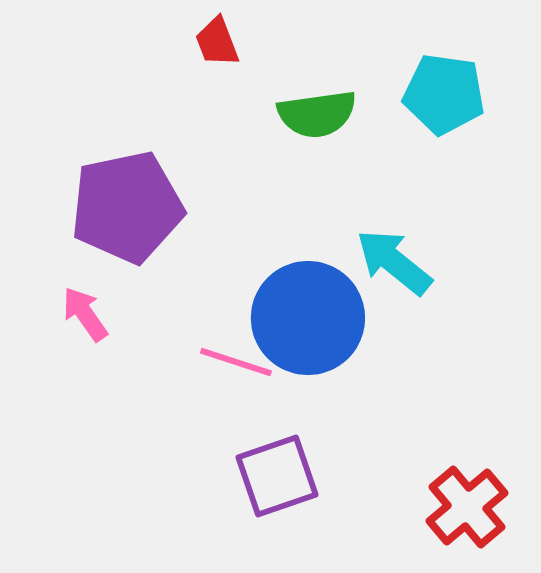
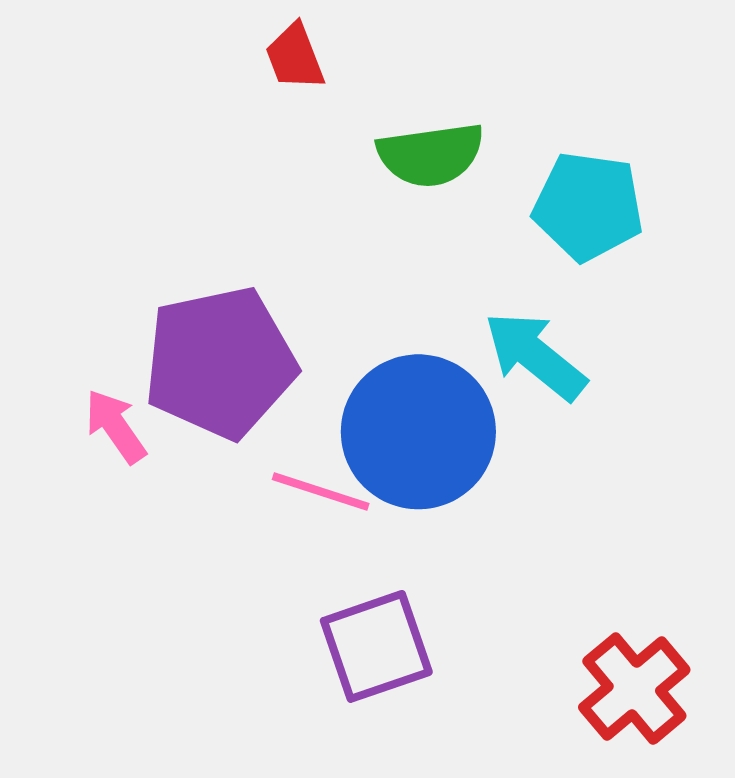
cyan pentagon: (444, 94) -> (588, 206), moved
purple pentagon: (127, 207) -> (220, 363), moved

